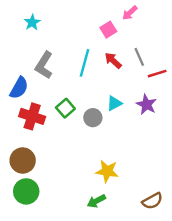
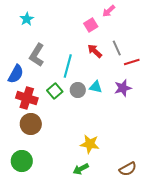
cyan line: (85, 63) -> (68, 66), moved
cyan triangle: (114, 103) -> (96, 87), turned 40
purple star: (146, 105) -> (123, 88), turned 30
gray circle: (93, 118) -> (78, 90), moved
brown circle: (23, 160) -> (31, 124), moved

